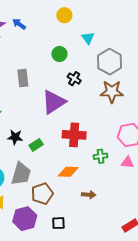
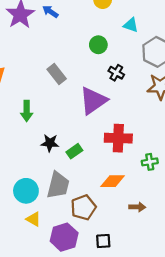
cyan triangle: (88, 38) -> (131, 25), turned -32
gray rectangle: (23, 78) -> (57, 74), turned -30

